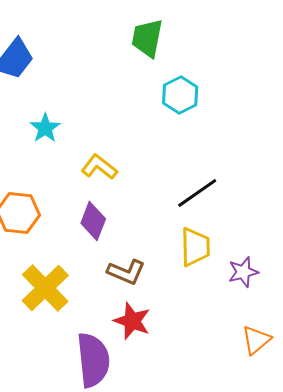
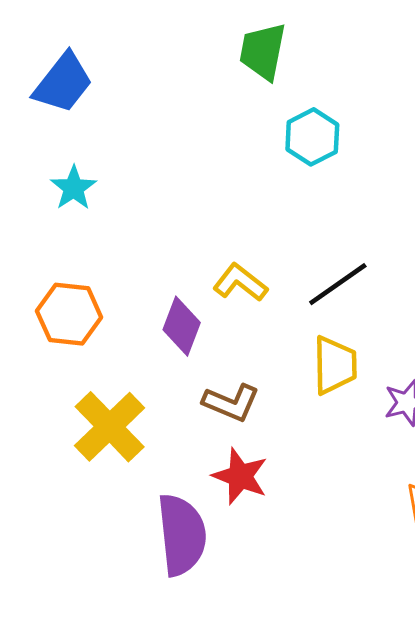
cyan star: (45, 128) -> (74, 188), moved
yellow L-shape: (99, 167) -> (240, 283), moved

